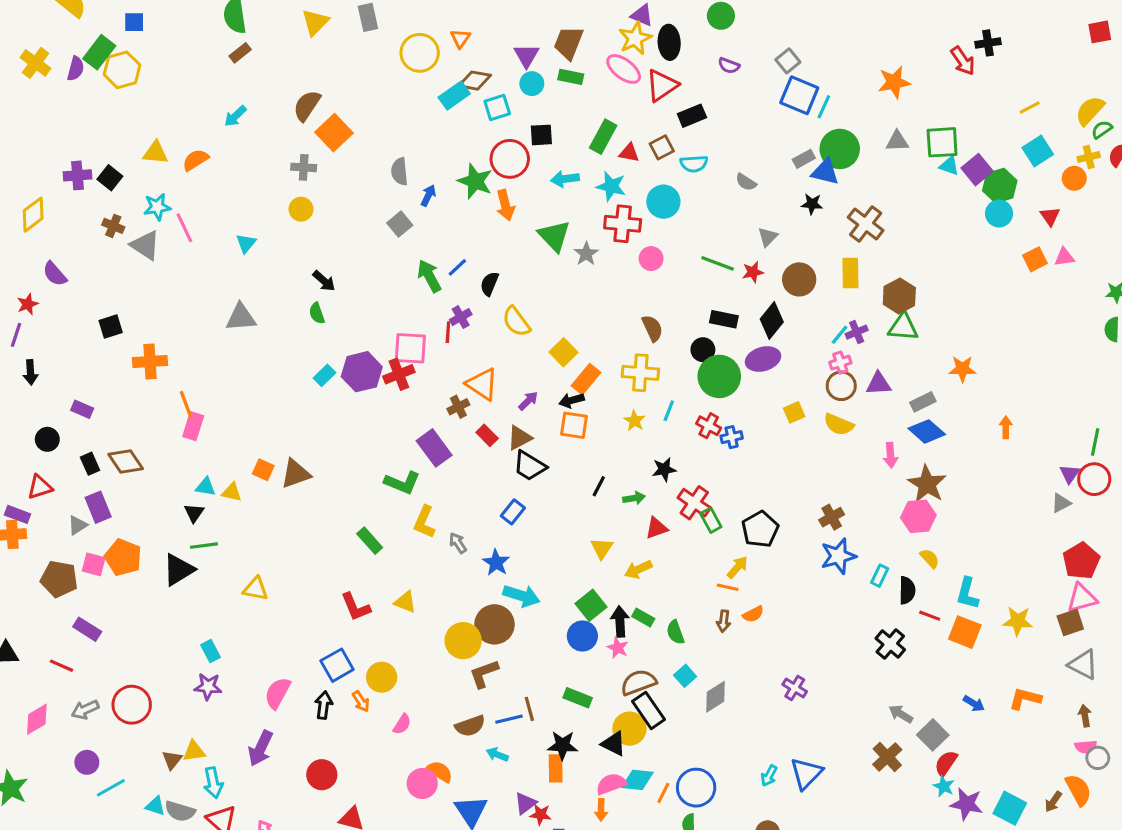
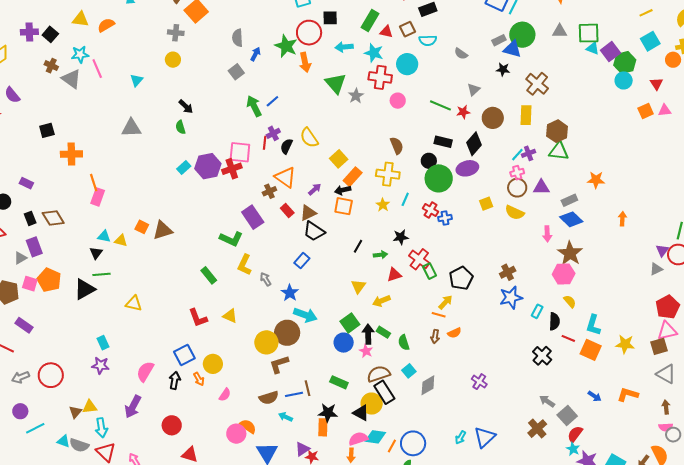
black semicircle: (489, 284) -> (286, 146), moved

